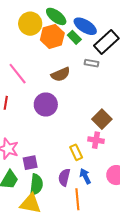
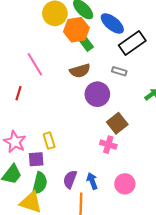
green rectangle: (74, 37) -> (86, 44), moved
gray rectangle: (91, 63) -> (119, 71), moved
purple circle: (46, 104) -> (97, 94), moved
yellow rectangle: (76, 152) -> (49, 141), moved

